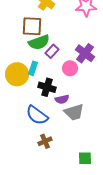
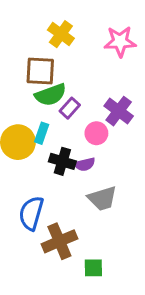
purple semicircle: (62, 99) -> (85, 164), moved
blue semicircle: (37, 115) -> (31, 213), moved, turned 70
brown cross: (45, 141) -> (59, 241), size x1.6
green square: (85, 158) -> (93, 268), moved

